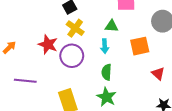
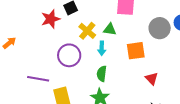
yellow cross: (75, 28) -> (87, 31), moved
red star: (48, 44) -> (51, 19), moved, turned 30
purple line: (25, 81) -> (38, 79), moved

